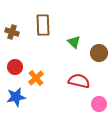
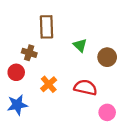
brown cross: (12, 32) -> (29, 53), moved
orange cross: (36, 78) -> (49, 84), moved

